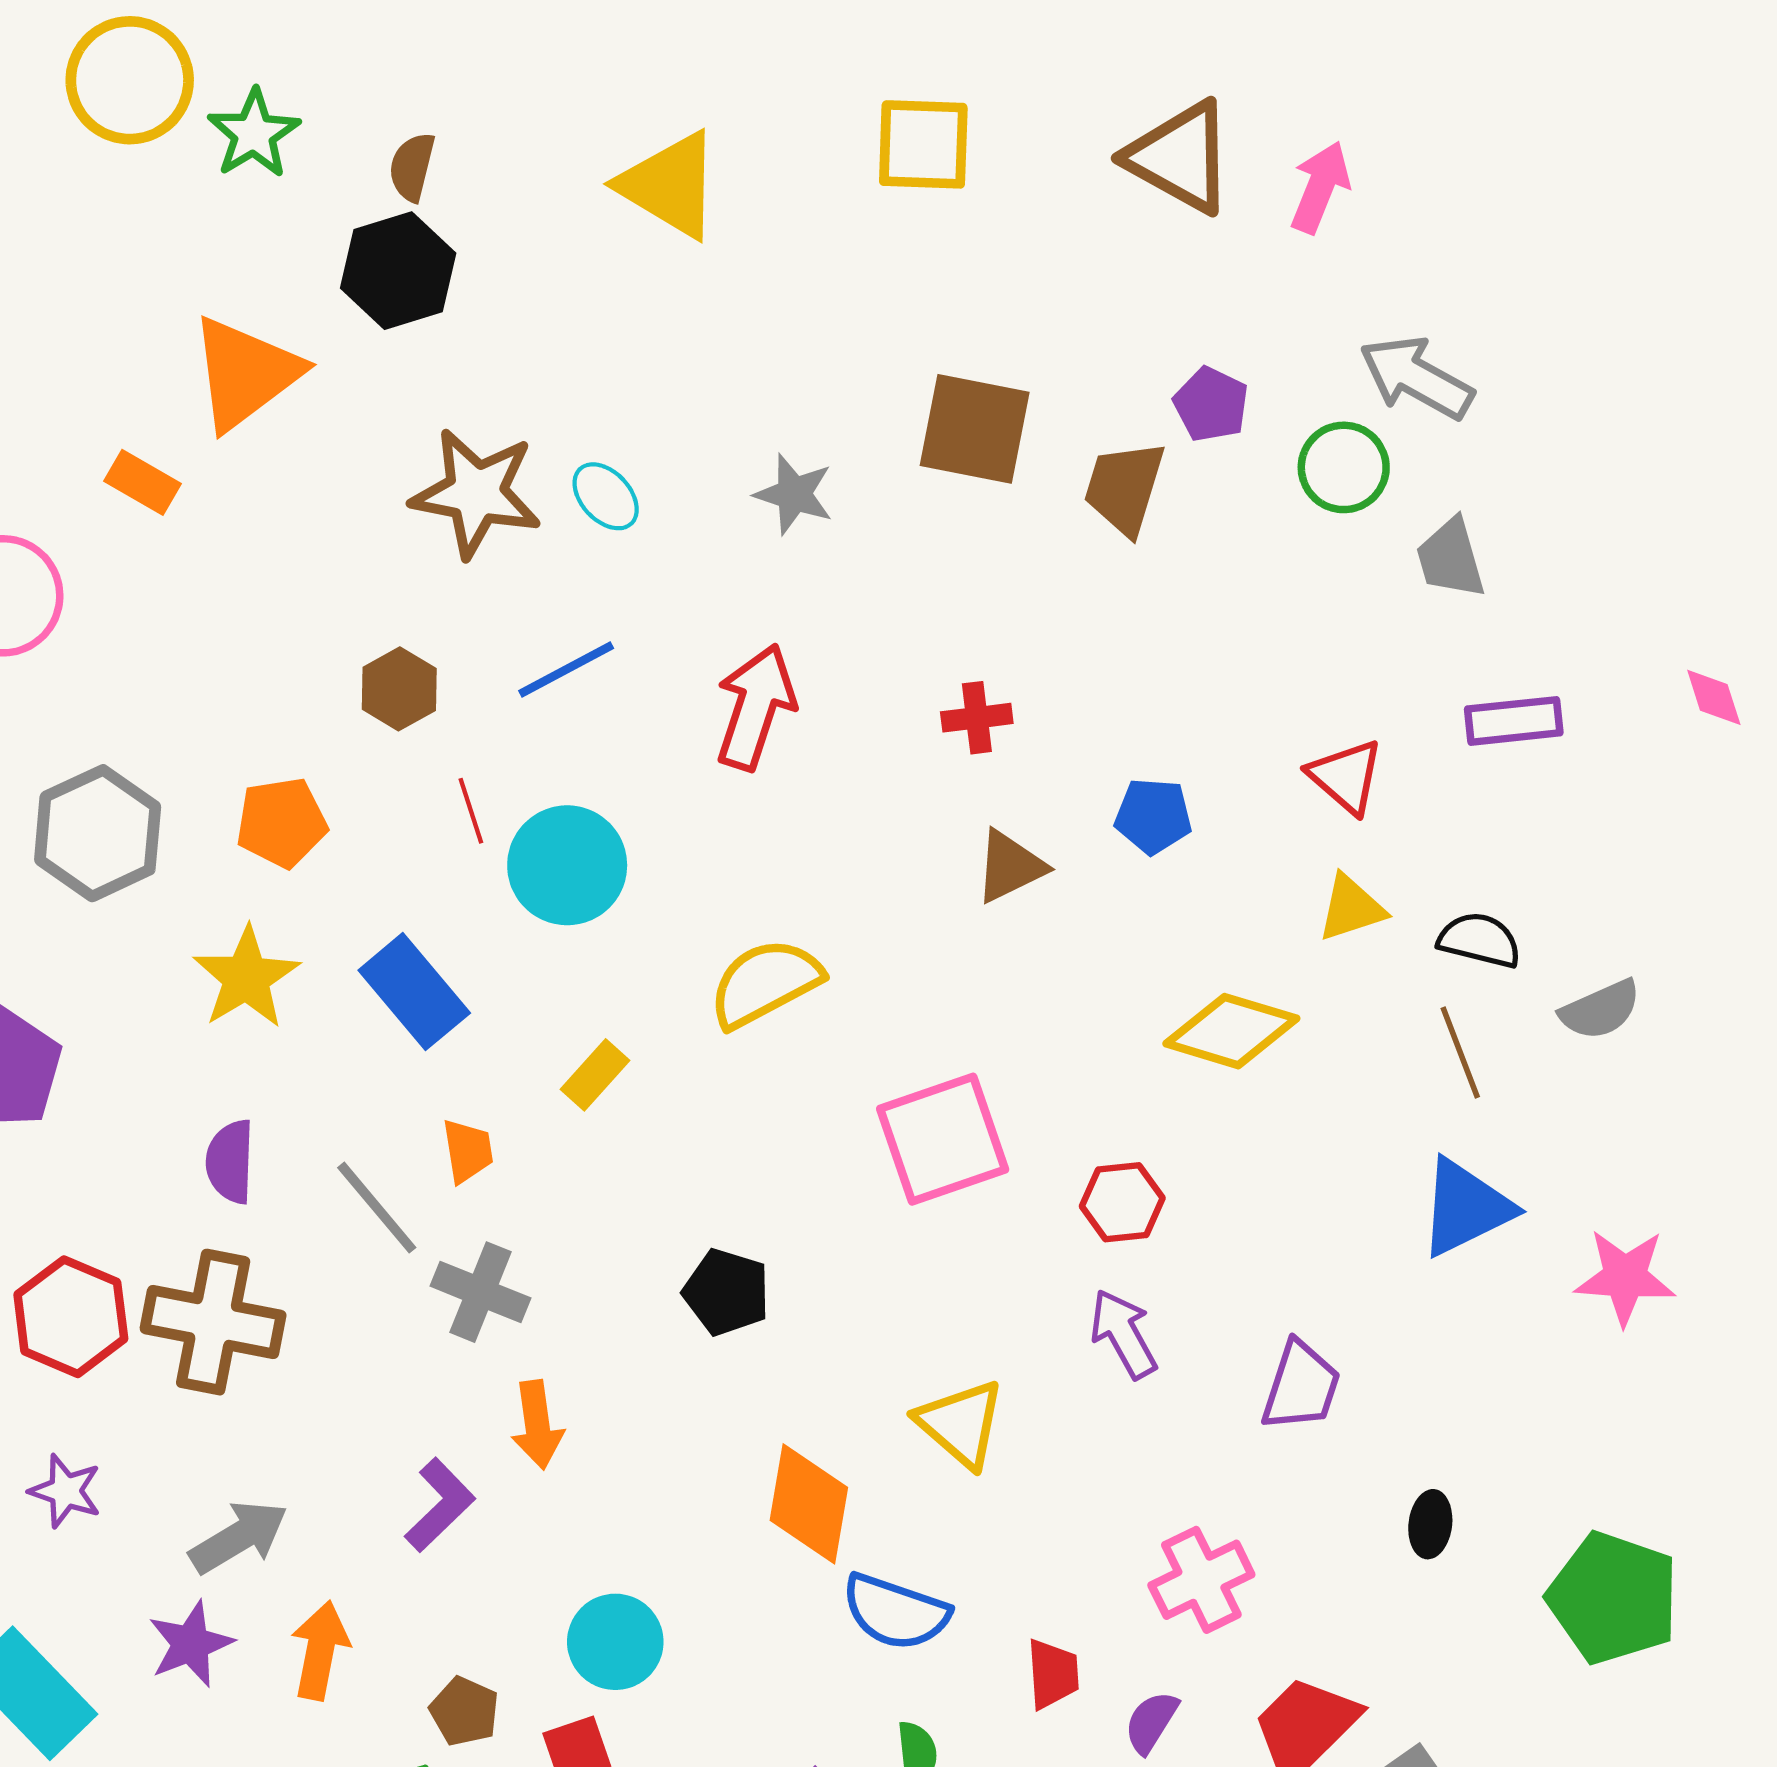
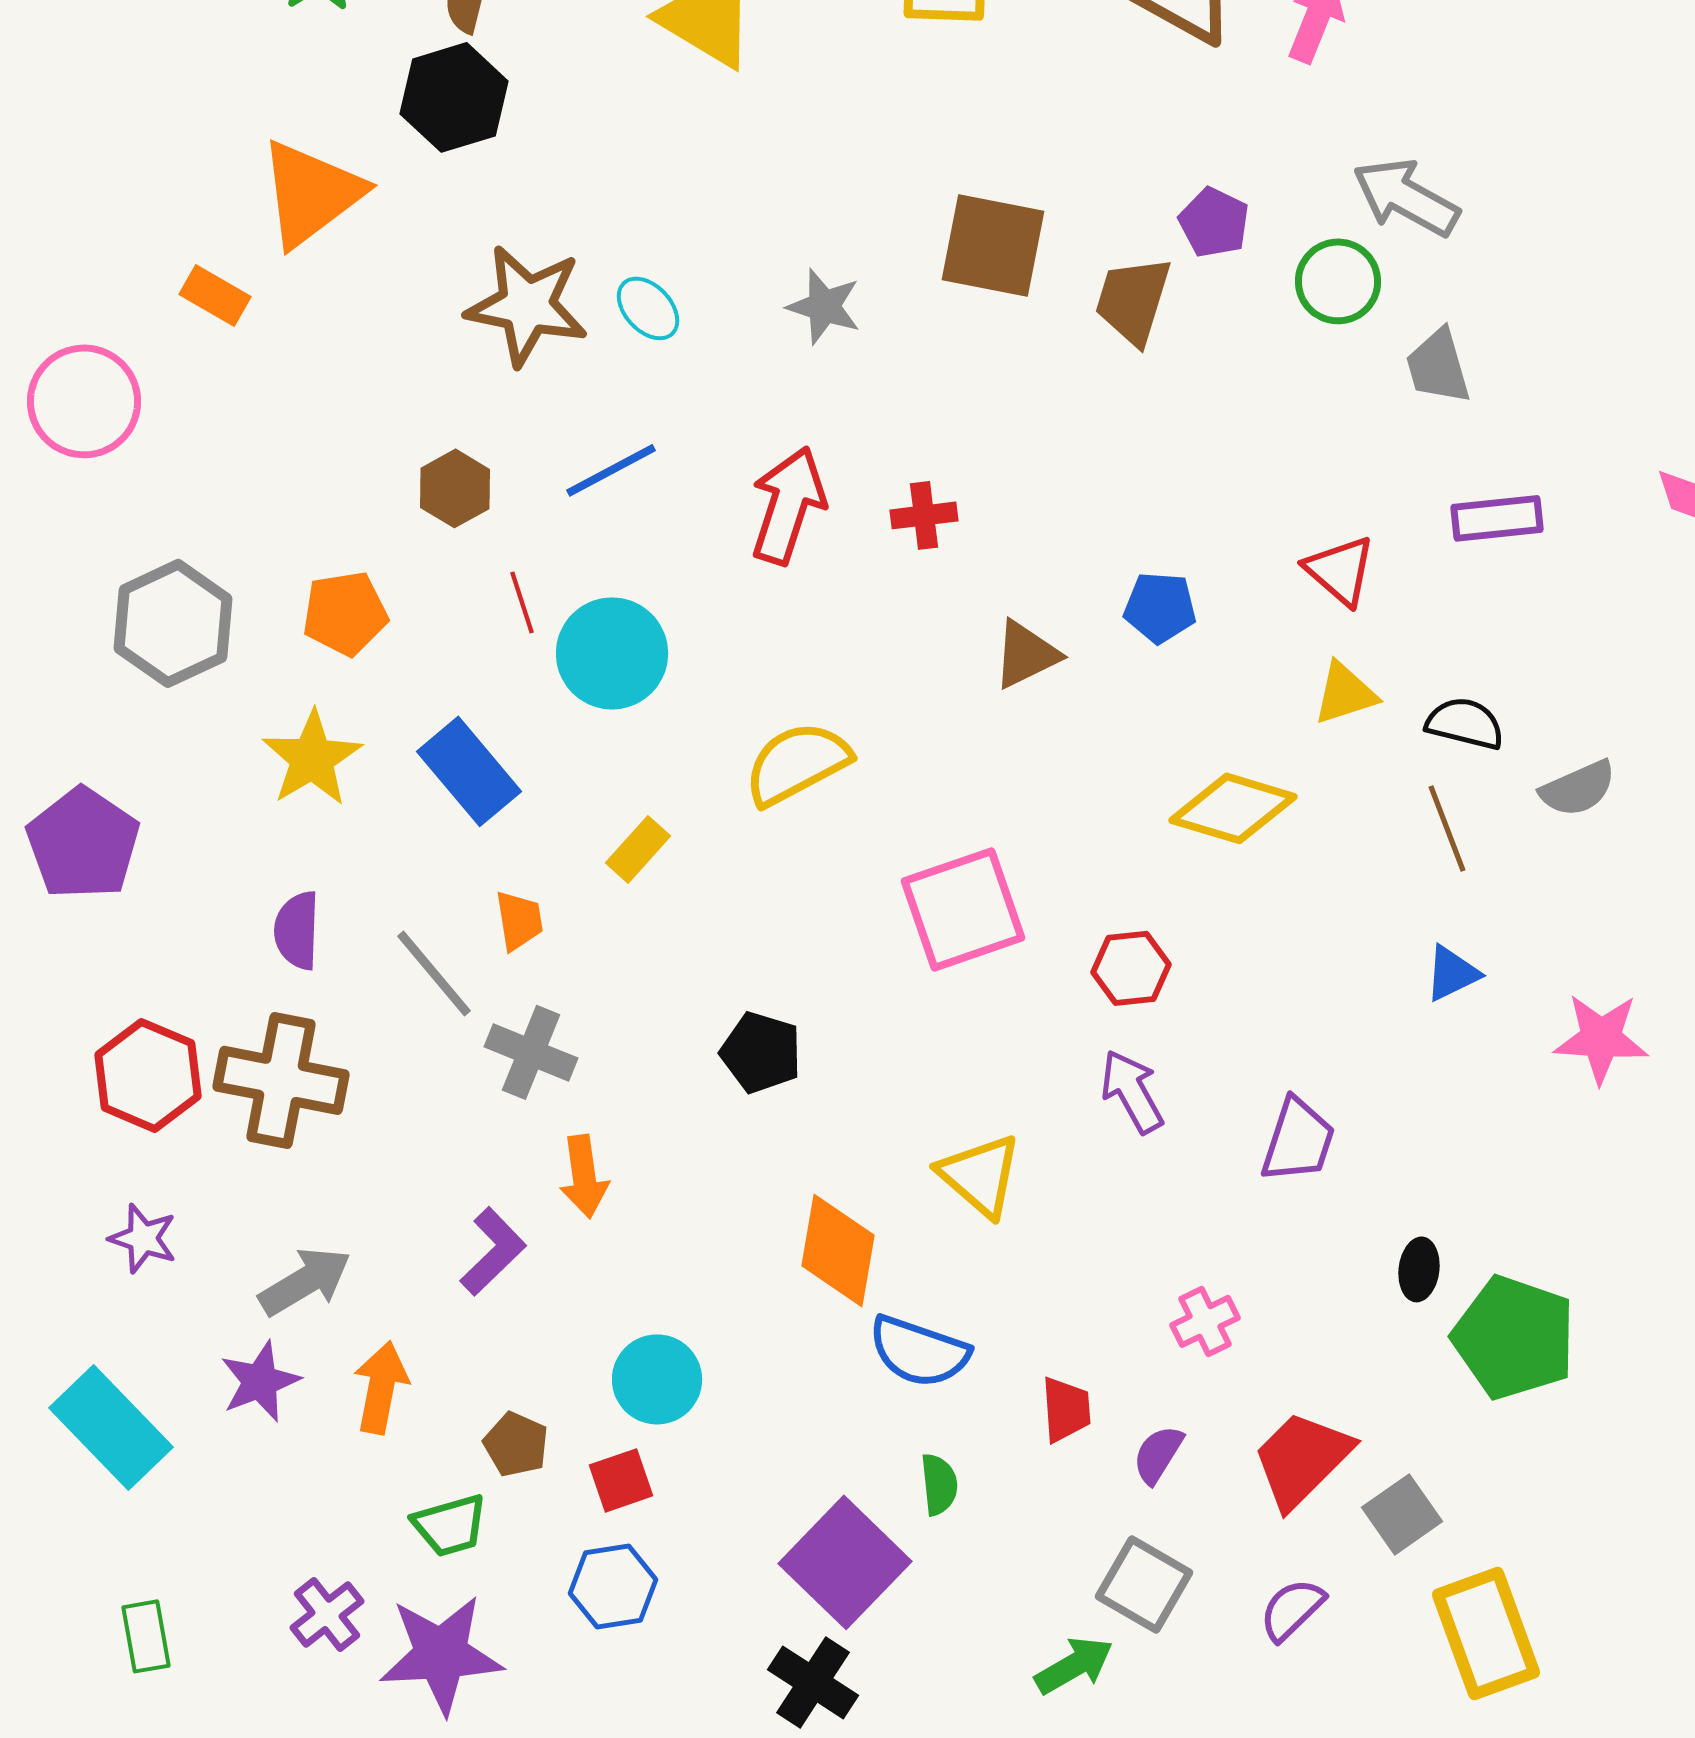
red cross: (977, 718) -> (924, 515), moved
blue triangle: (1466, 1208) -> (1452, 973), size x0.6
pink cross: (1201, 1580) -> (1205, 1321), size x0.7
green pentagon: (1613, 1598) -> (1514, 1337), moved

